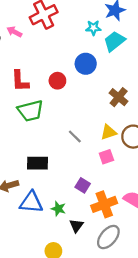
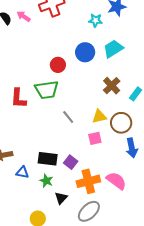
cyan trapezoid: (114, 41) -> (113, 49), moved
red L-shape: (20, 81) -> (18, 98), moved
green trapezoid: (30, 111) -> (47, 90), moved
black rectangle: (38, 163) -> (48, 159), moved
blue triangle: (31, 202) -> (22, 172), size x0.6

